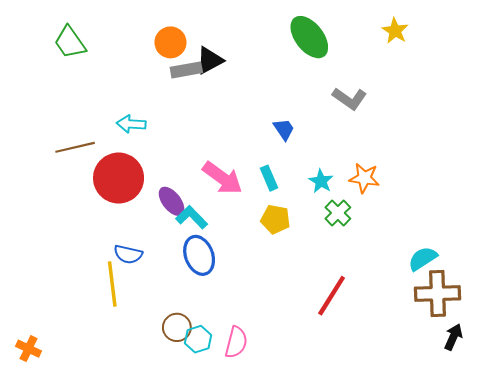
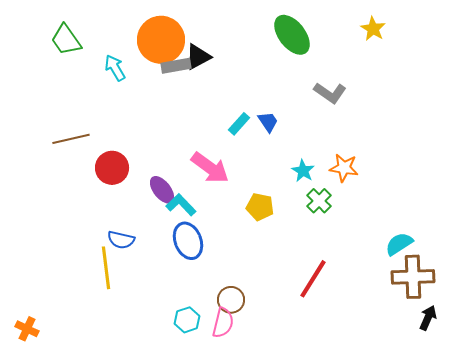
orange circle: (170, 42) -> (161, 40), size x1.6
cyan arrow: (131, 124) -> (115, 68), moved, turned 56
red circle: (119, 178) -> (112, 168), size x0.7
cyan rectangle: (269, 178) -> (239, 124), moved, turned 65
brown circle: (177, 327) -> (231, 300), moved

